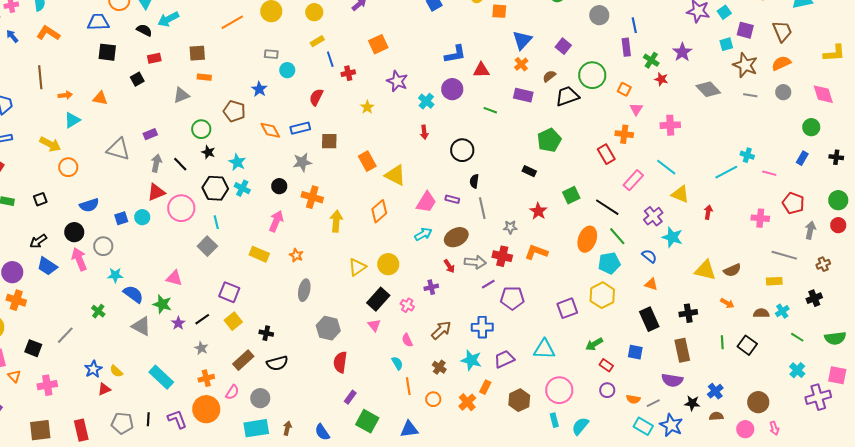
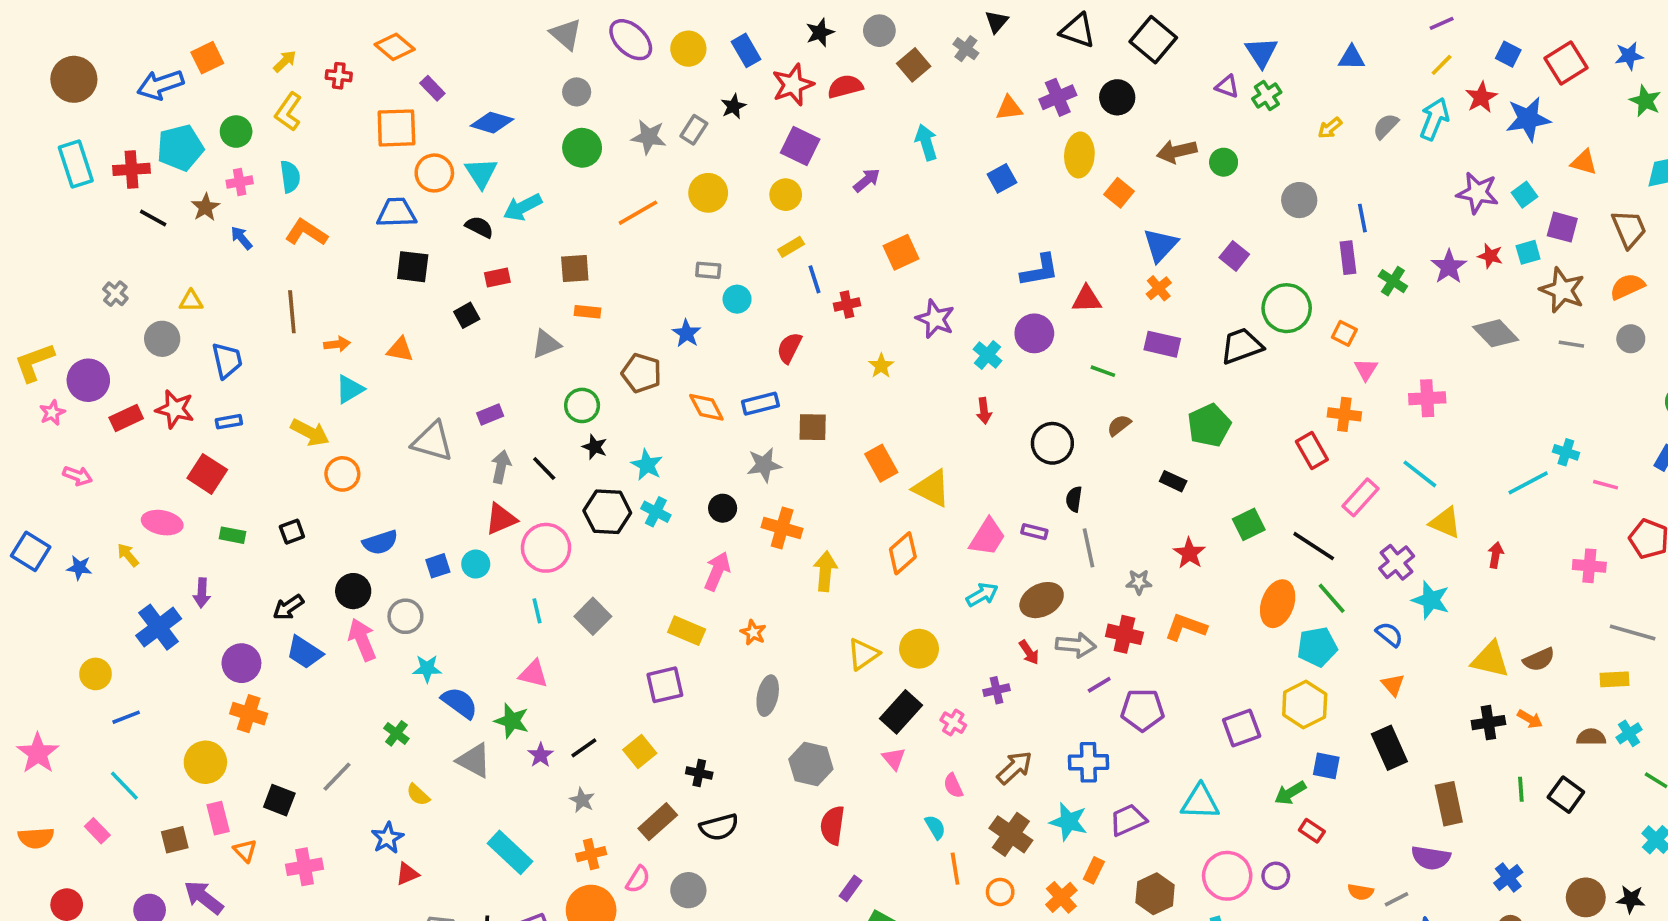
orange square: (499, 11) -> (1119, 193), turned 35
brown semicircle: (549, 76) -> (1119, 425), moved
red star: (661, 79) -> (1490, 256), moved
cyan line: (216, 222) -> (537, 611), moved
orange triangle: (651, 284) -> (1393, 685), turned 32
purple square: (229, 292) -> (665, 685), moved, turned -35
black cross: (688, 313) -> (1488, 723), moved
blue square: (635, 352) -> (1326, 766), moved
brown cross: (439, 367) -> (1011, 834), size x1.6
yellow semicircle: (116, 371) -> (418, 795), moved
purple circle: (607, 390) -> (1276, 876), moved
black star: (692, 403) -> (1631, 899), moved

